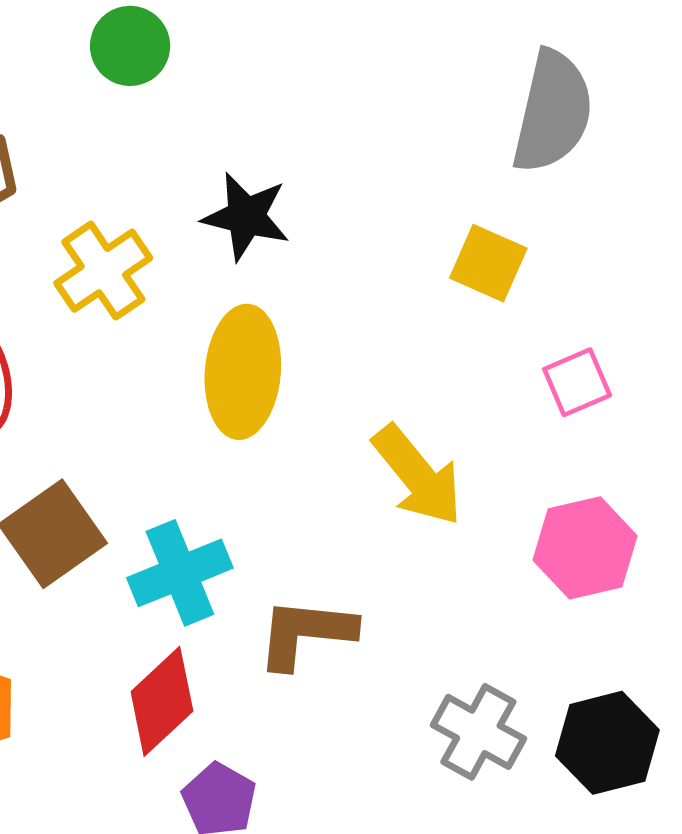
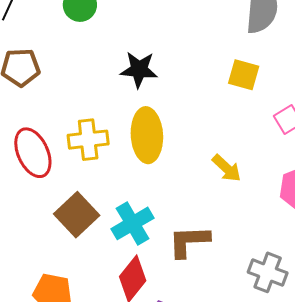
yellow cross: (103, 271) -> (88, 140), moved, turned 36
yellow arrow: (418, 475) -> (227, 168), size x0.7

